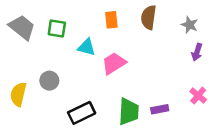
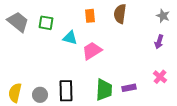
gray star: (190, 25) -> (163, 16), moved
gray circle: (49, 81) -> (40, 95), moved
yellow semicircle: (18, 94) -> (15, 93), moved
black rectangle: (82, 113) -> (66, 91), turned -65

